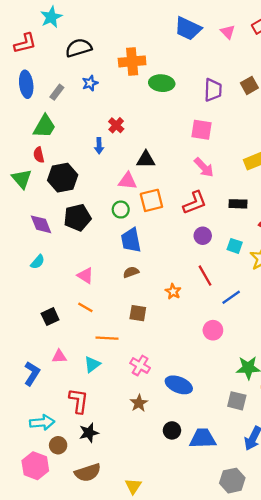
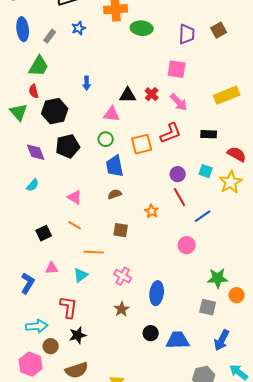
red cross: (116, 125) -> (152, 94), moved
orange square: (151, 200) -> (142, 144), moved
purple circle: (203, 236) -> (178, 174), moved
blue ellipse: (179, 385) -> (157, 293), turned 75

